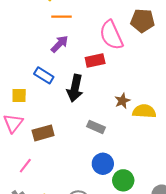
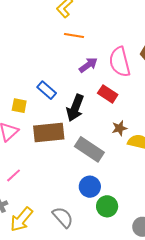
purple arrow: (60, 44) -> (88, 65), moved
red rectangle: (95, 60) -> (108, 94), moved, turned 36
gray rectangle: (96, 127) -> (89, 149), size x1.6
brown rectangle: (43, 133) -> (49, 133), moved, size x1.4

